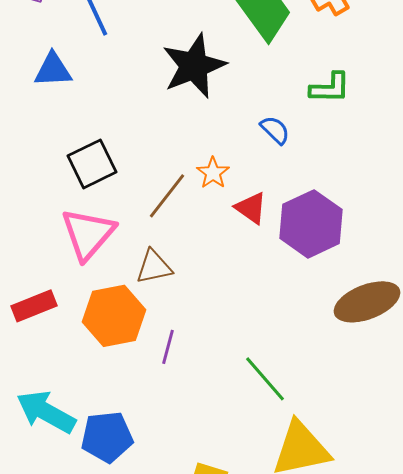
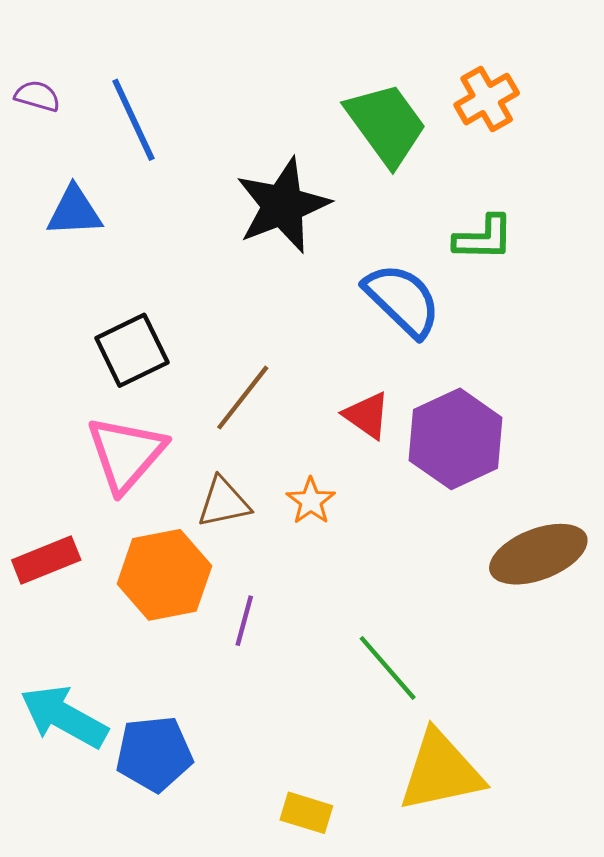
blue semicircle: (275, 130) -> (402, 300), size x1.8
orange star: (213, 173) -> (311, 501), moved

